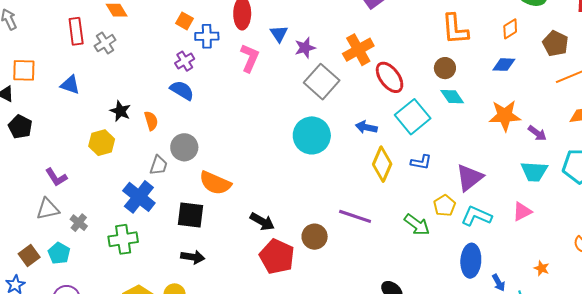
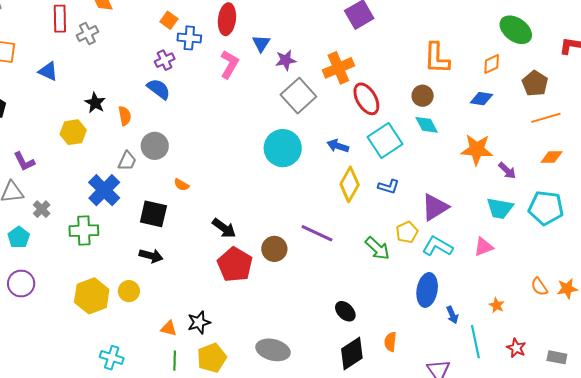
orange semicircle: (215, 183) -> (181, 185), size x0.5

